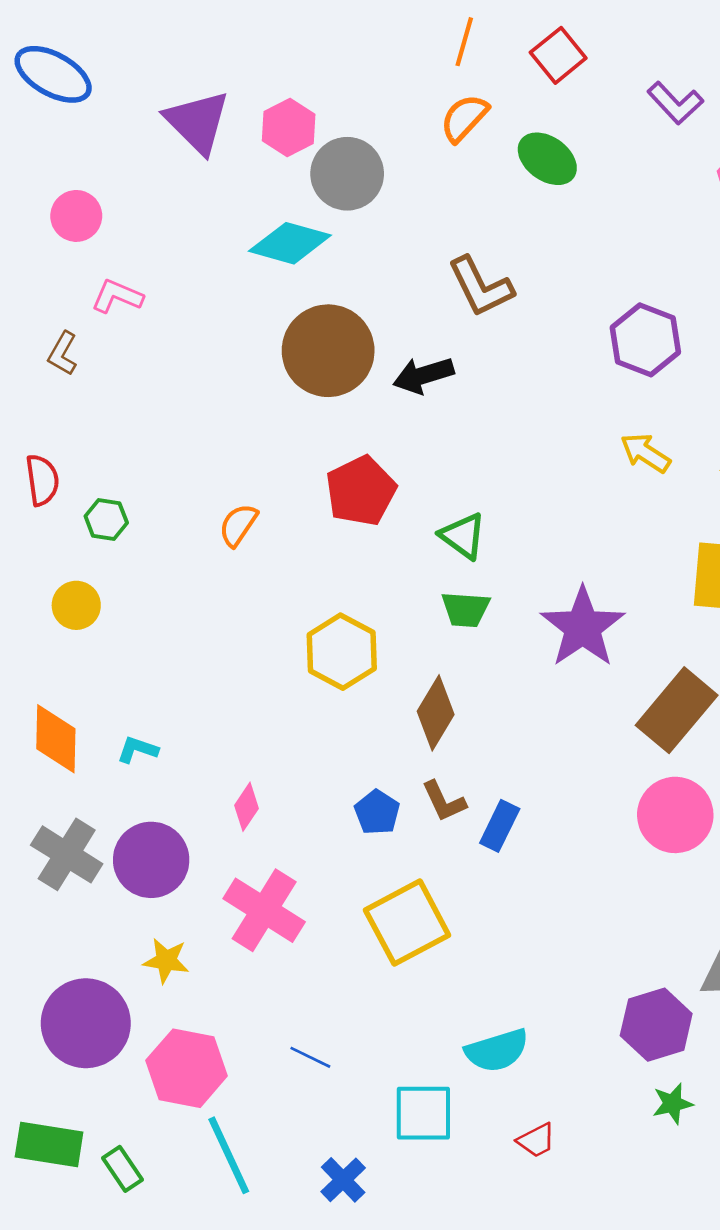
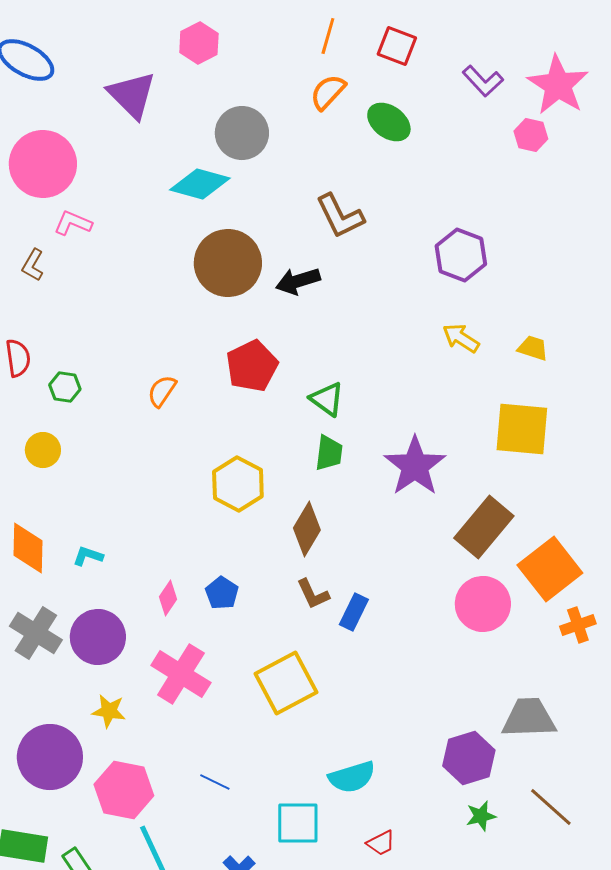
red square: (558, 55) -> (397, 46), turned -30
pink hexagon: (289, 127) -> (199, 43), moved
pink circle: (76, 216) -> (43, 164), size x1.8
green trapezoid: (466, 609) -> (329, 453), turned -87
blue pentagon: (377, 812) -> (222, 593), moved

